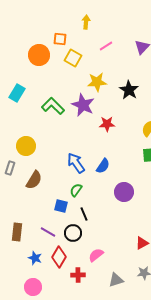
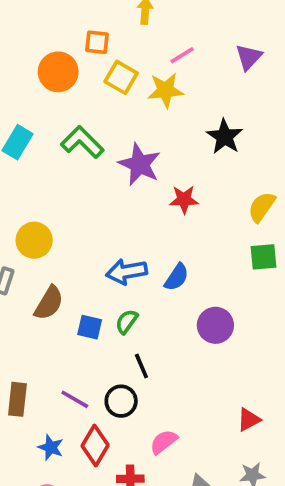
yellow star: (97, 82) -> (165, 90), moved
green L-shape: (53, 106) -> (82, 142), moved
blue arrow: (76, 163) -> (127, 272), turned -65
blue square: (61, 206) -> (90, 327), moved

